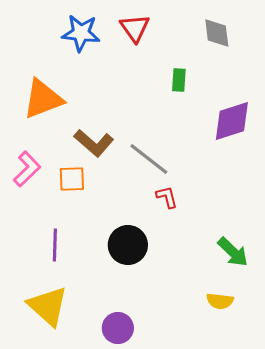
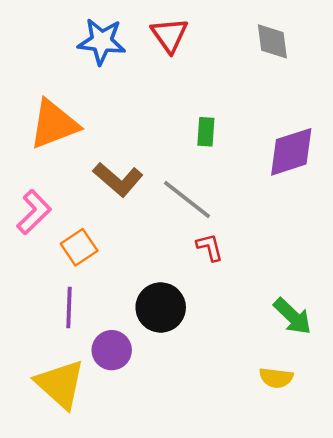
green rectangle: (179, 80) -> (206, 132), moved
orange square: (72, 179) -> (79, 247), moved, turned -32
purple circle: (118, 328) -> (112, 350), moved

